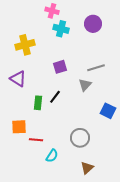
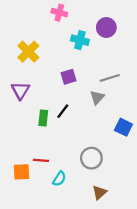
cyan cross: (61, 29) -> (80, 40), moved
yellow cross: (25, 45) -> (28, 52), turned -30
purple triangle: (18, 79) -> (20, 91), turned 30
orange square: (19, 127) -> (22, 172), moved

